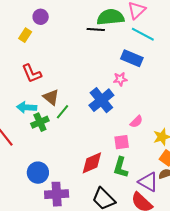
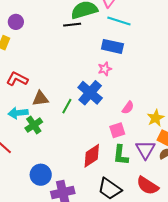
red L-shape: (32, 73) -> (17, 79), turned 150
brown triangle: (51, 97) -> (40, 99), turned -36
green line: (63, 112) -> (67, 106), moved
purple triangle: (148, 182) -> (145, 150), moved, turned 40

